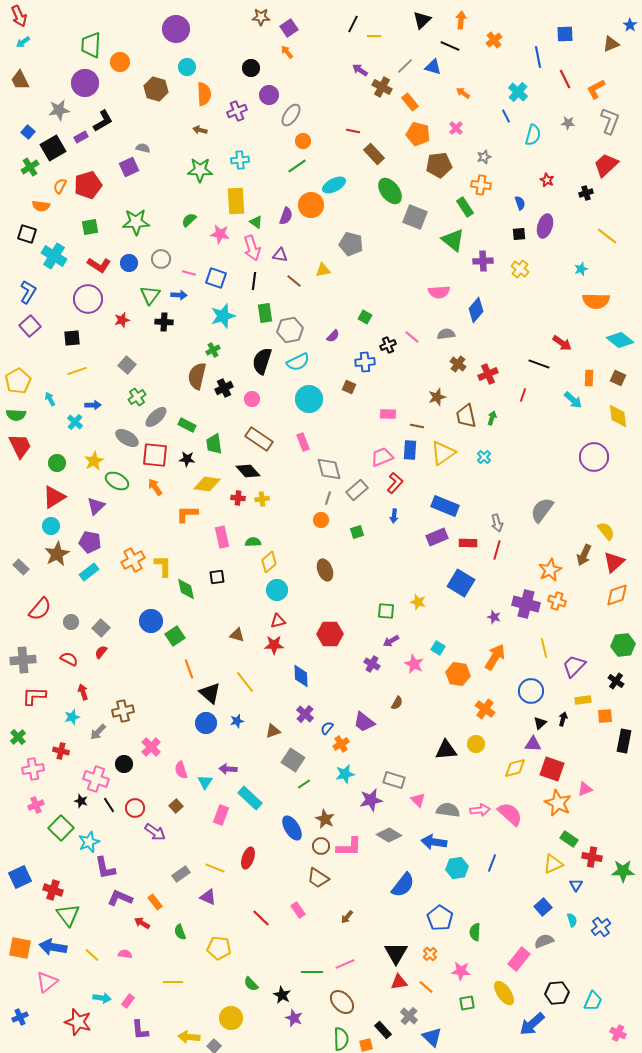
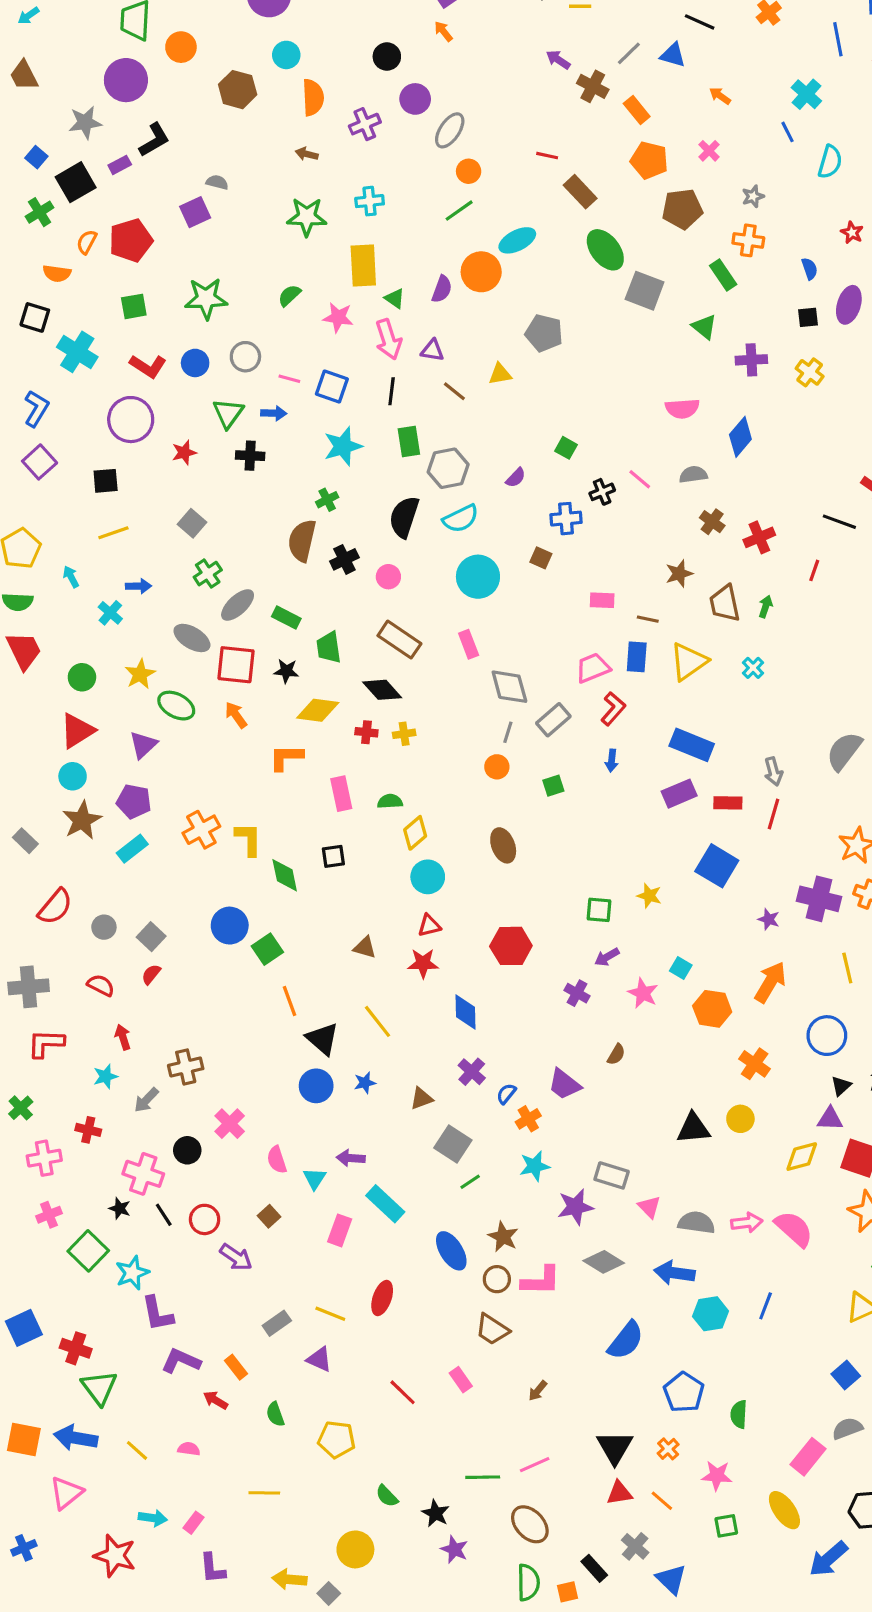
green triangle: (453, 240) -> (704, 327), size x0.7

